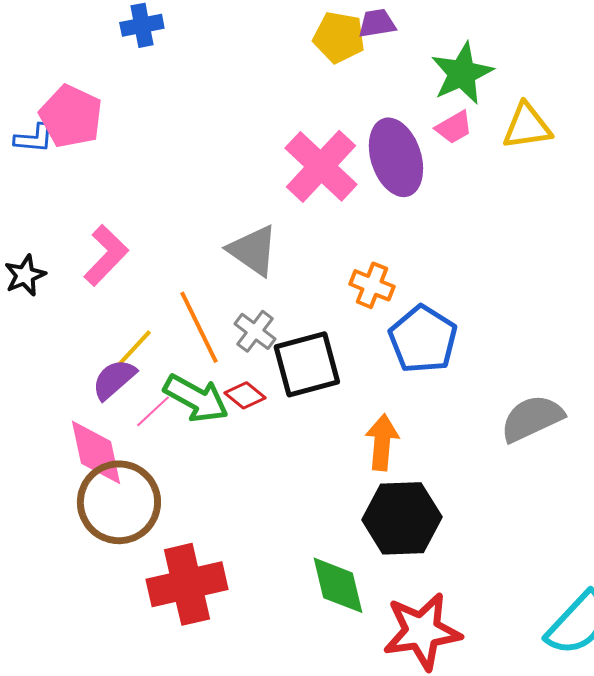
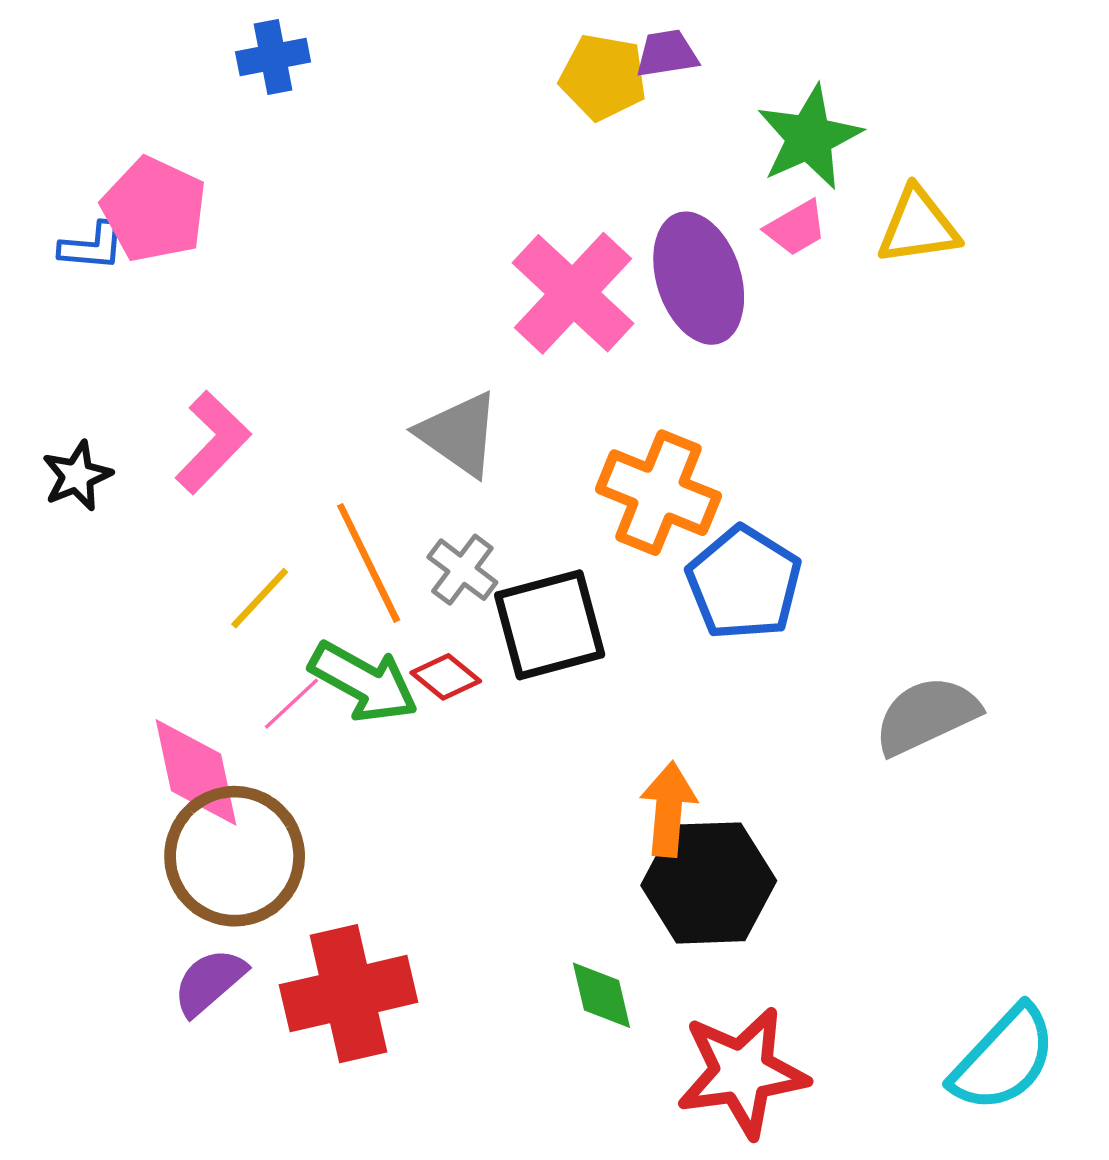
orange cross: (372, 285) -> (658, 493), size x1.6
purple semicircle: (114, 379) -> (209, 982), moved
orange arrow: (382, 442) -> (669, 809), moved
green diamond: (338, 585) -> (601, 995), size x0.7

